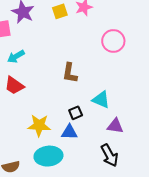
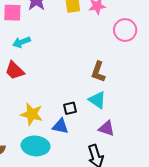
pink circle: (113, 41) -> (125, 30), moved
brown L-shape: (70, 73) -> (98, 72), moved

